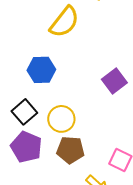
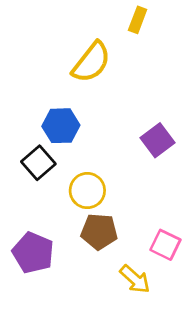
black square: (24, 112) -> (38, 163), moved
purple pentagon: (26, 147) -> (33, 253), moved

